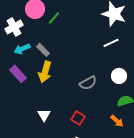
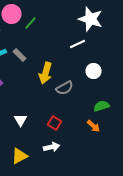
white line: (111, 43) -> (78, 44), moved
yellow arrow: (45, 72) -> (46, 73), moved
white circle: (119, 76) -> (94, 71), moved

